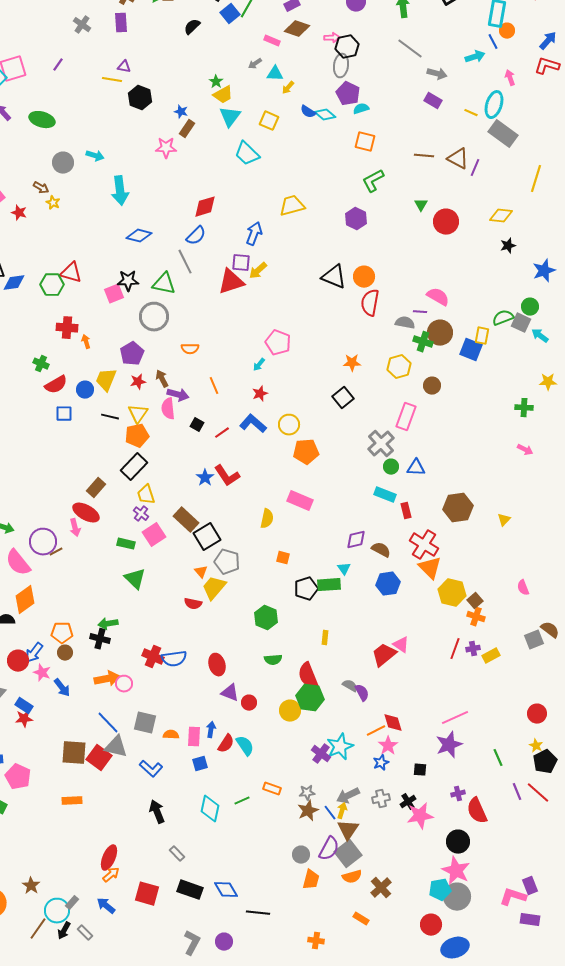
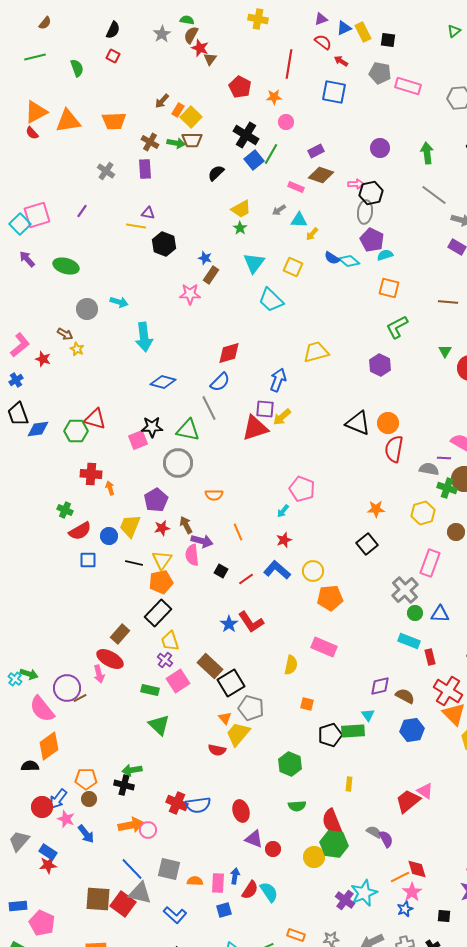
yellow trapezoid: (223, 95) -> (241, 209), moved

